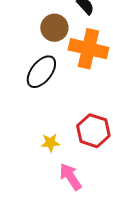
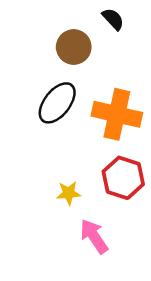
orange cross: (88, 49) -> (117, 114), moved

